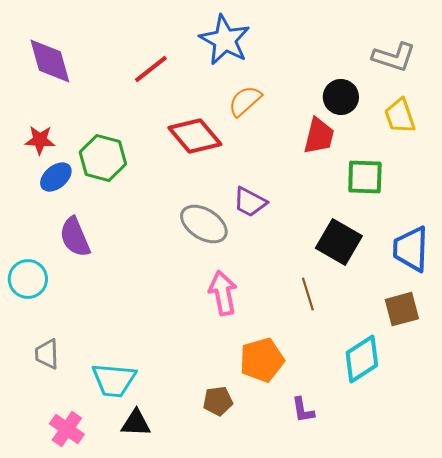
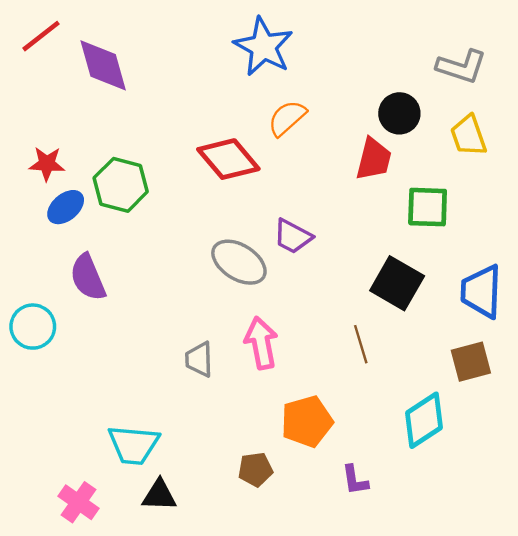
purple diamond: (50, 61) -> (103, 65), moved
red line: (151, 69) -> (41, 36), moved
gray trapezoid: (47, 354) -> (199, 359), moved

